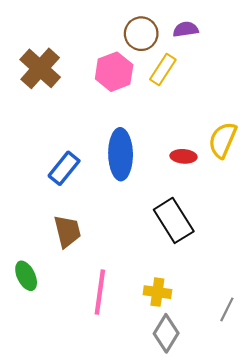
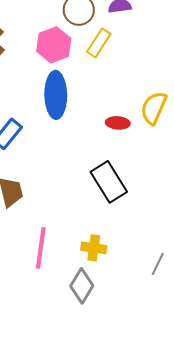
blue ellipse: (121, 154) -> (56, 95), moved
gray diamond: (166, 333) -> (82, 286), moved

